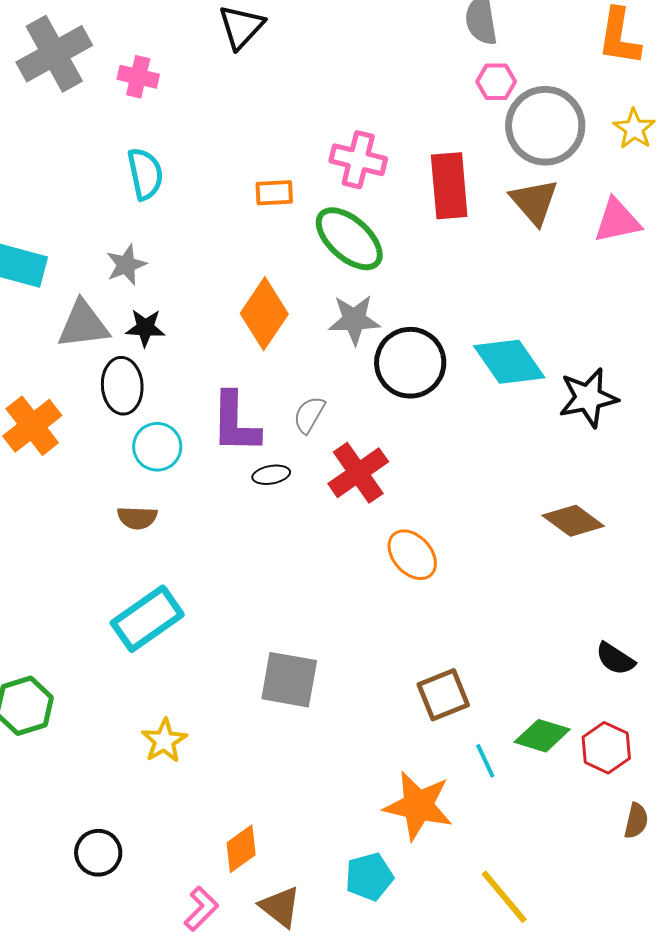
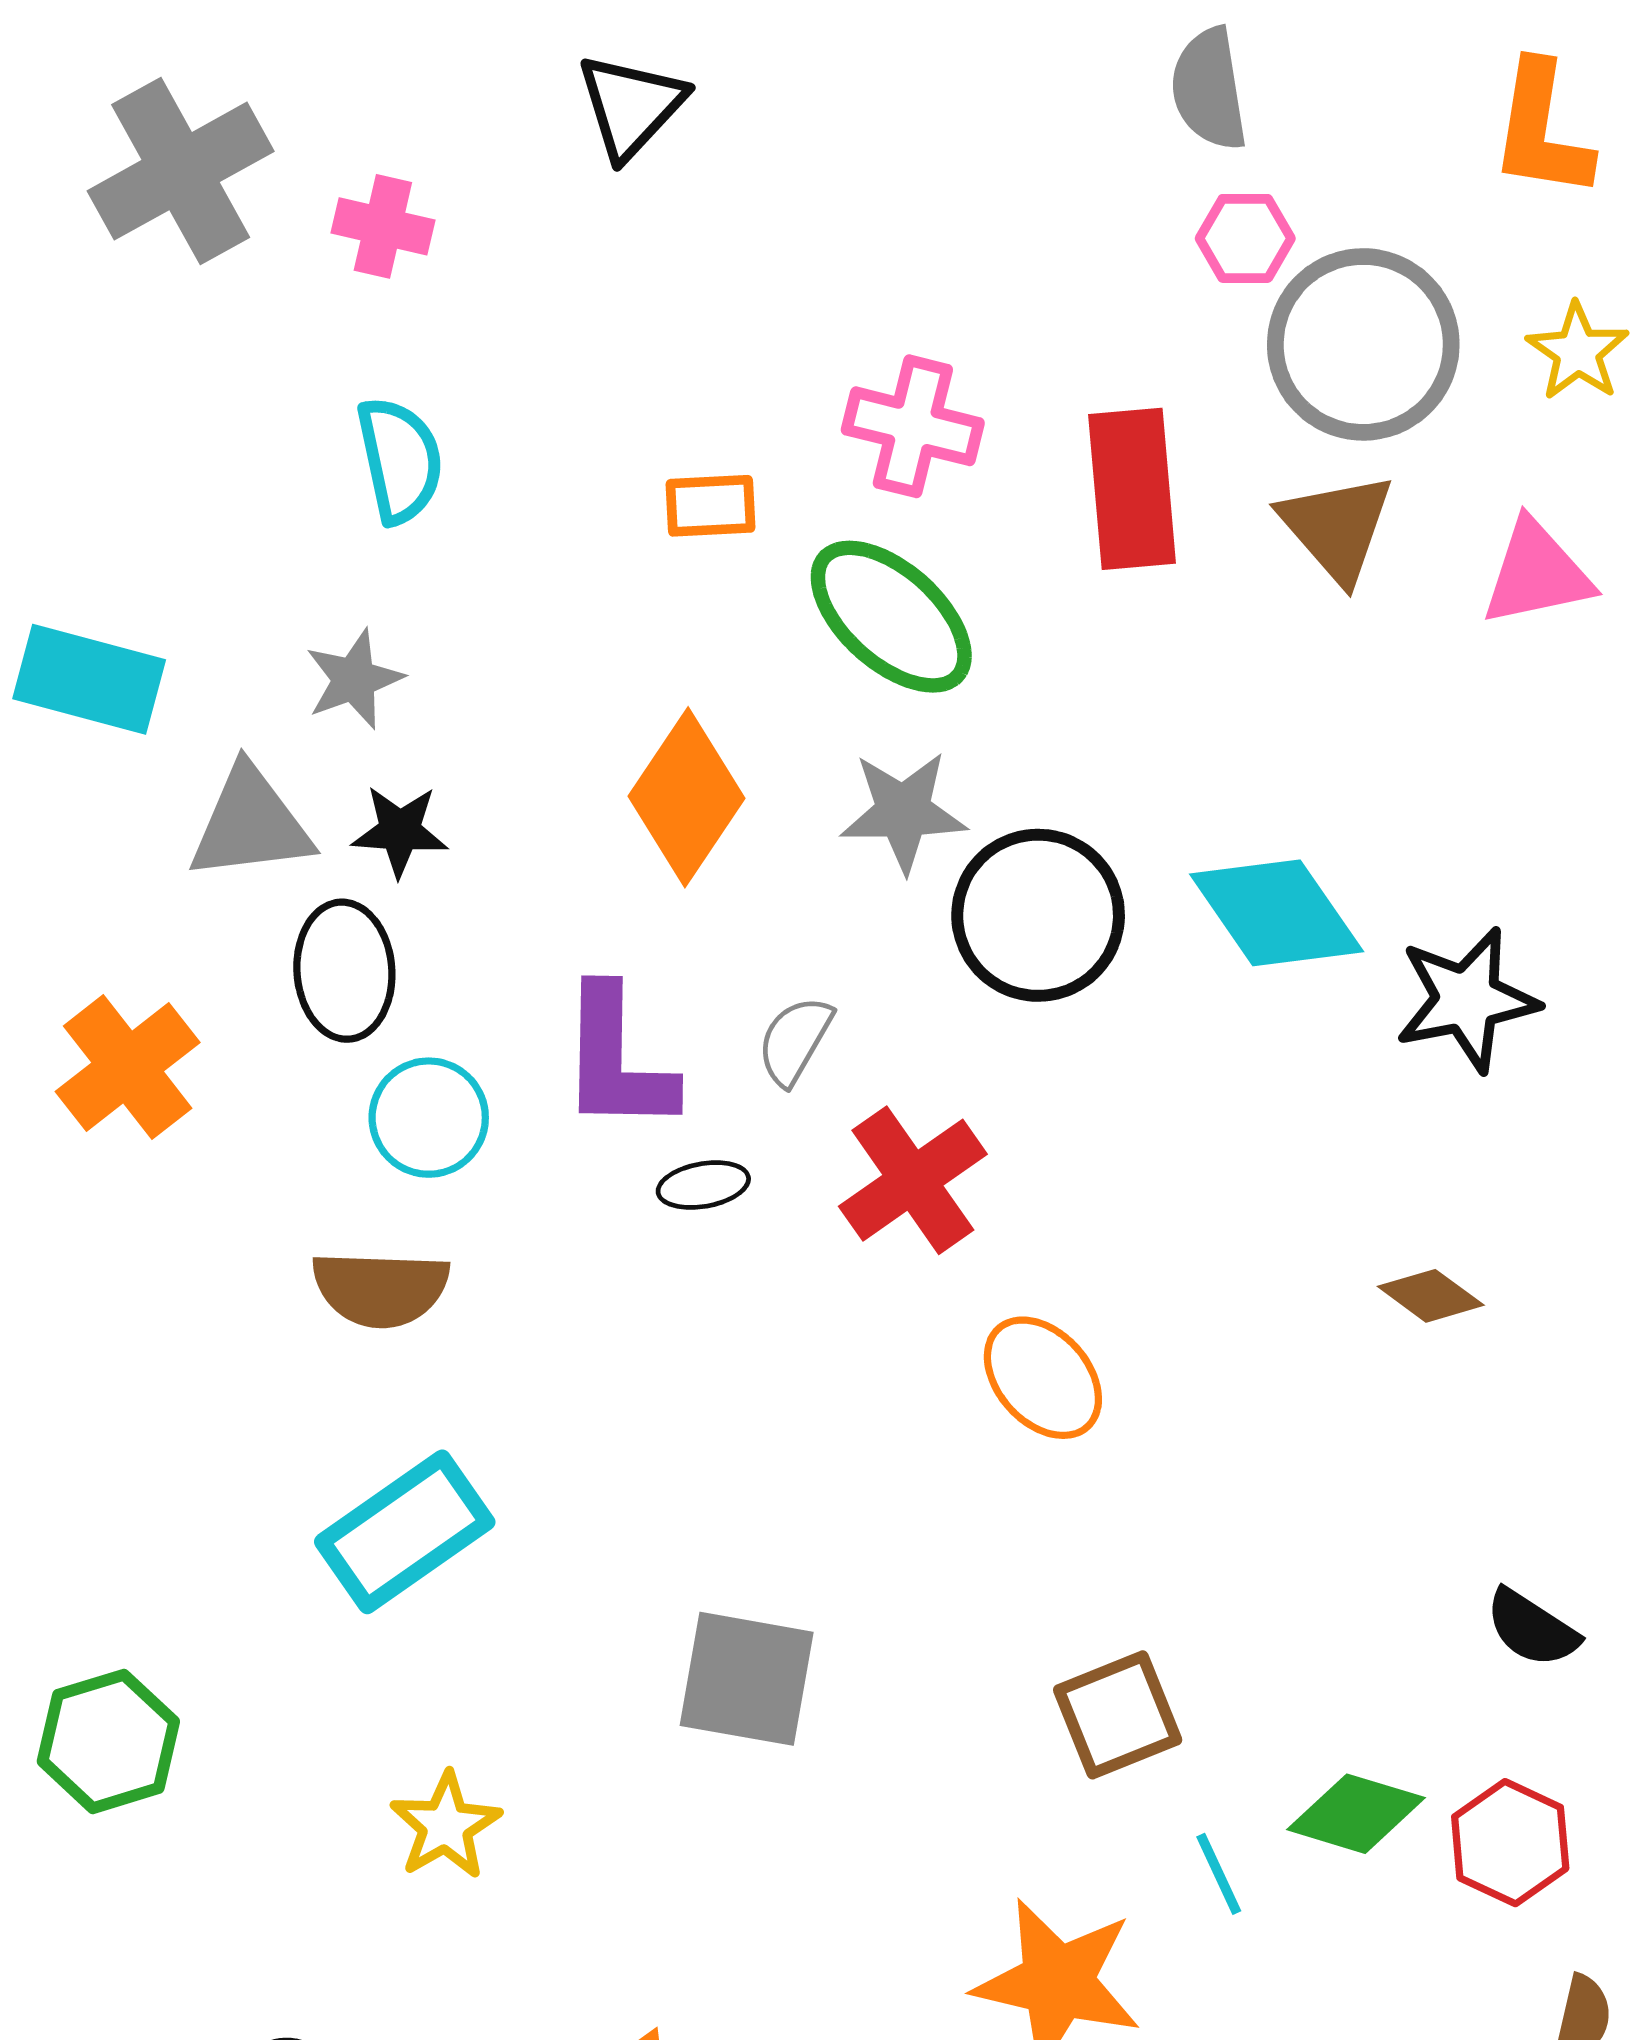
brown semicircle: (137, 518) -> (381, 1289), size x1.4
brown diamond: (573, 521) -> (1431, 1296), size x0.7

